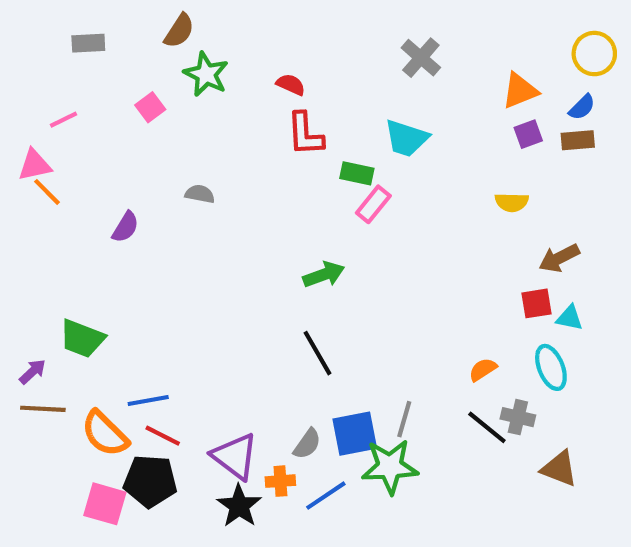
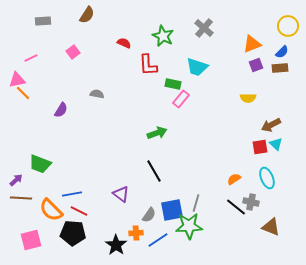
green star: (206, 74) -> (163, 36), moved
red semicircle: (291, 85) -> (124, 43), moved
cyan triangle: (570, 318) -> (276, 144), moved, turned 32
purple triangle: (235, 456) -> (121, 194), moved, size x0.7
pink square: (105, 504) -> (31, 240), moved, turned -30

